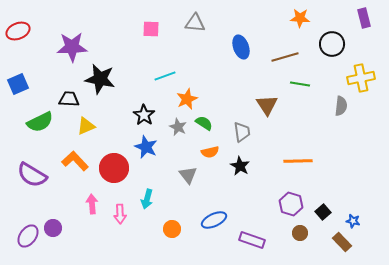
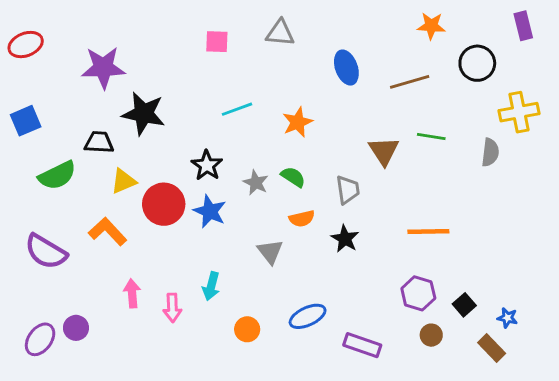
green line: (300, 84) -> (431, 137), moved
orange star: (187, 99) -> (297, 122), moved
red circle: (114, 168) -> (164, 204), moved

